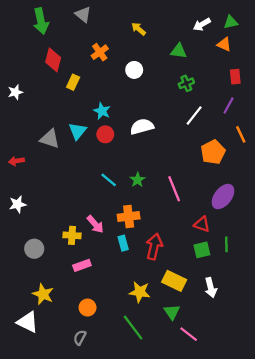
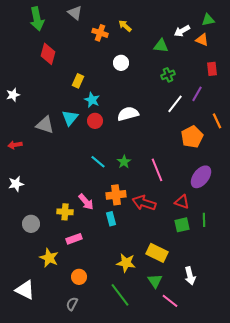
white arrow: (202, 24) -> (182, 31), moved
orange cross: (100, 52) -> (100, 33), moved, turned -35
yellow rectangle: (73, 82) -> (78, 81), moved
white star: (15, 92) -> (13, 95), moved
purple line: (229, 105) -> (197, 94), moved
red arrow: (154, 246) -> (144, 203), moved, turned -85
white arrow: (211, 288) -> (190, 276), moved
yellow star: (43, 294) -> (49, 258), moved

